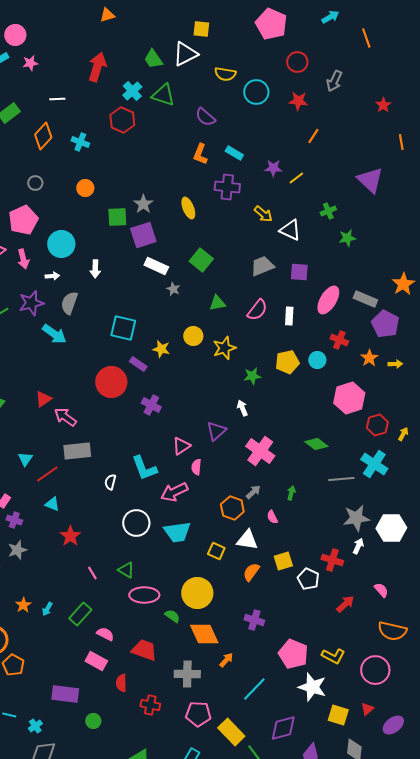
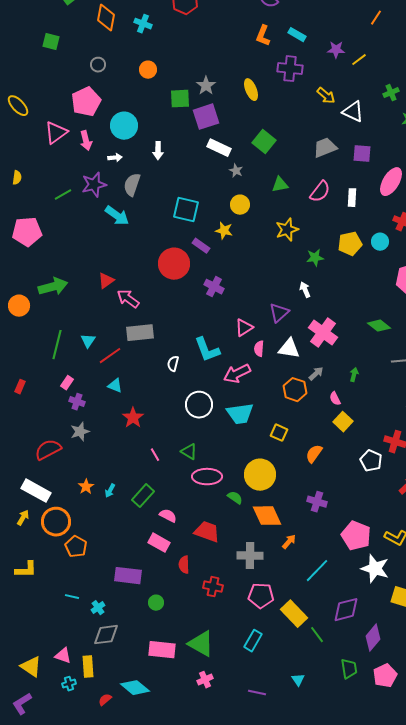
orange diamond: (43, 136) -> (106, 18), turned -32
yellow circle: (193, 336) -> (240, 205), moved
white triangle: (247, 540) -> (289, 349), moved
yellow square: (283, 561) -> (343, 422), moved, turned -30

